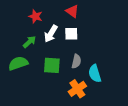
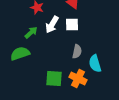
green square: (52, 65) -> (54, 79), moved
orange cross: (77, 89) -> (78, 79), turned -30

